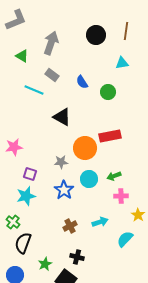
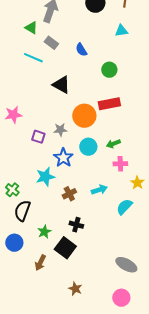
green triangle: (22, 56) -> (31, 28), moved
green circle: (108, 92) -> (109, 70), moved
purple square: (30, 174) -> (38, 137), moved
cyan star: (26, 196) -> (45, 177), moved

